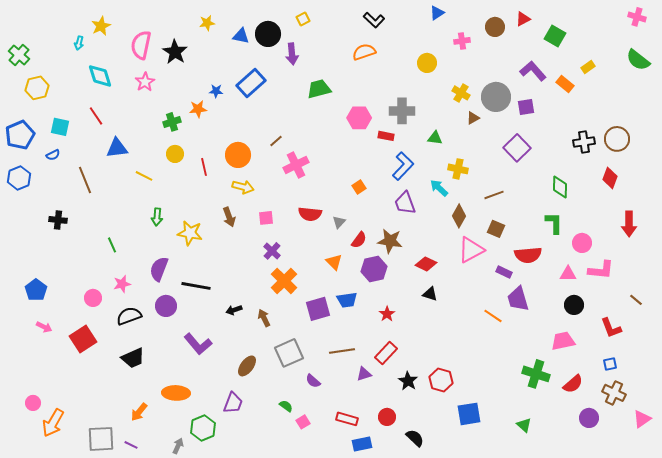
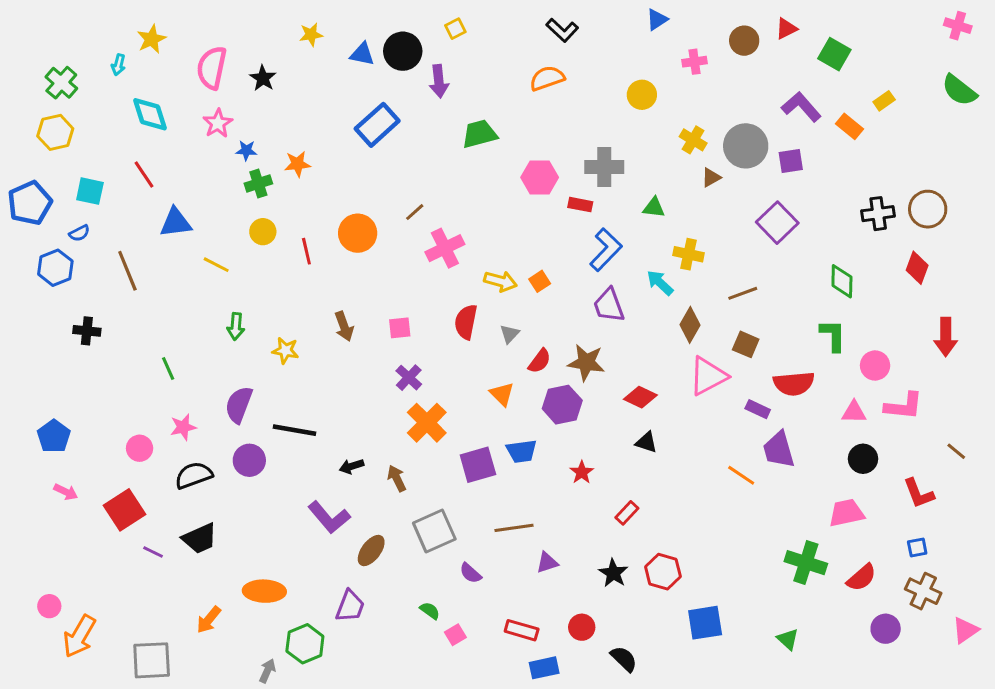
black star: (175, 52) -> (263, 78), size x0.7
green cross: (19, 55) -> (61, 83), moved
blue star: (216, 91) -> (246, 150), moved
blue hexagon: (19, 178) -> (55, 268), moved
yellow arrow: (243, 187) -> (501, 281), moved
red semicircle: (310, 214) -> (466, 322), turned 95
yellow star: (190, 233) -> (285, 350), size x0.7
purple L-shape: (198, 344) -> (329, 517), moved
red rectangle: (386, 353) -> (627, 513), moved, size x0.7
purple line: (131, 445) -> (153, 552), moved

